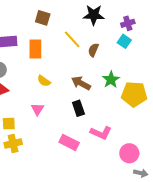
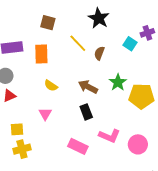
black star: (94, 15) -> (99, 18), turned 30
purple cross: (128, 23) -> (147, 33), moved
pink circle: (129, 153) -> (138, 144), moved

